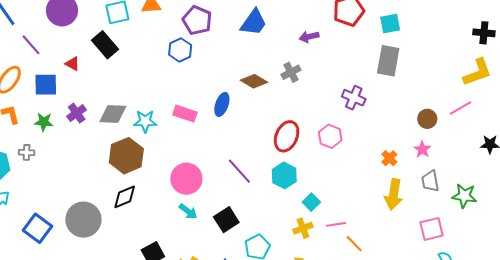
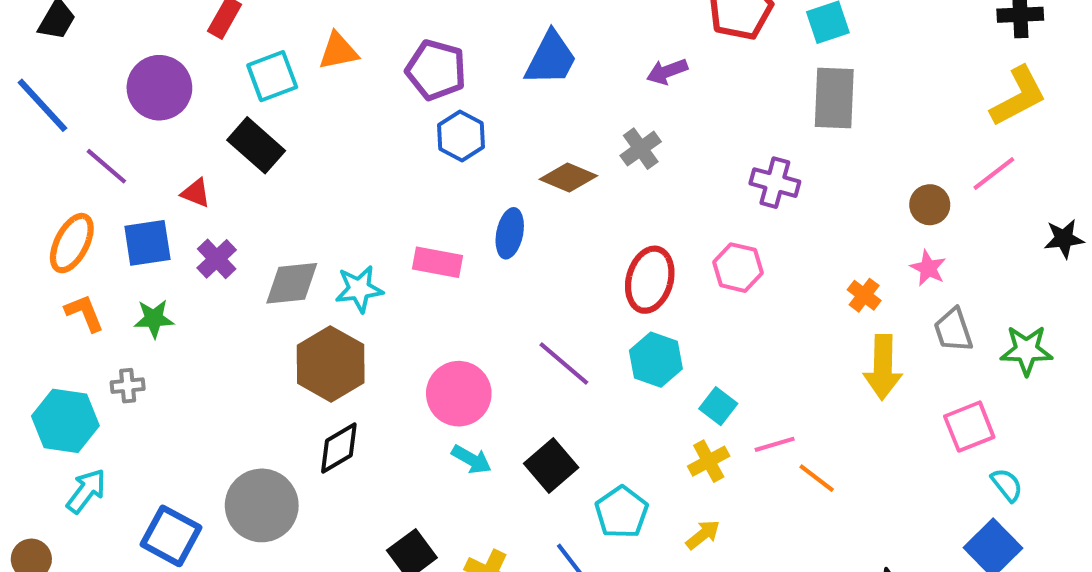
blue hexagon: (180, 50) -> (461, 136), moved
purple cross: (77, 113) -> (217, 259), moved

